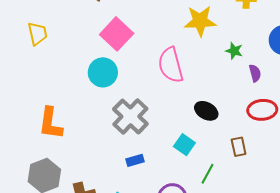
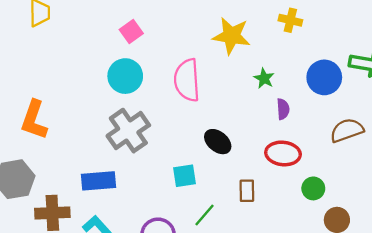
pink square: (117, 34) -> (131, 31), size x0.6
cyan circle: (103, 72) -> (125, 76), moved
cyan square: (184, 145) -> (185, 176), turned 35
blue rectangle: (135, 160) -> (98, 181), moved, size x1.6

